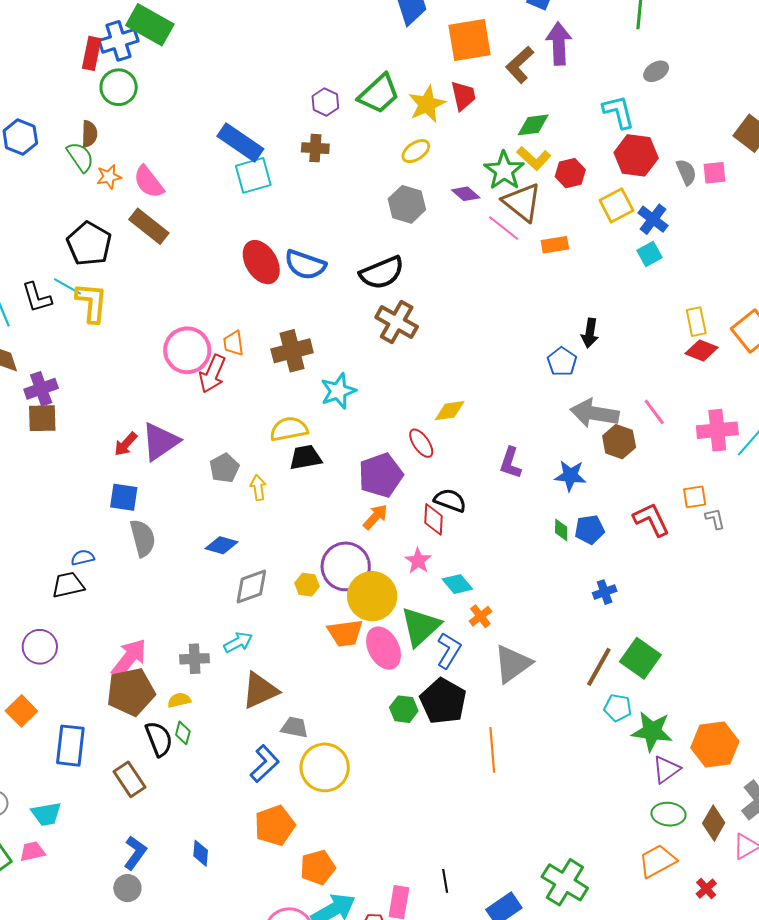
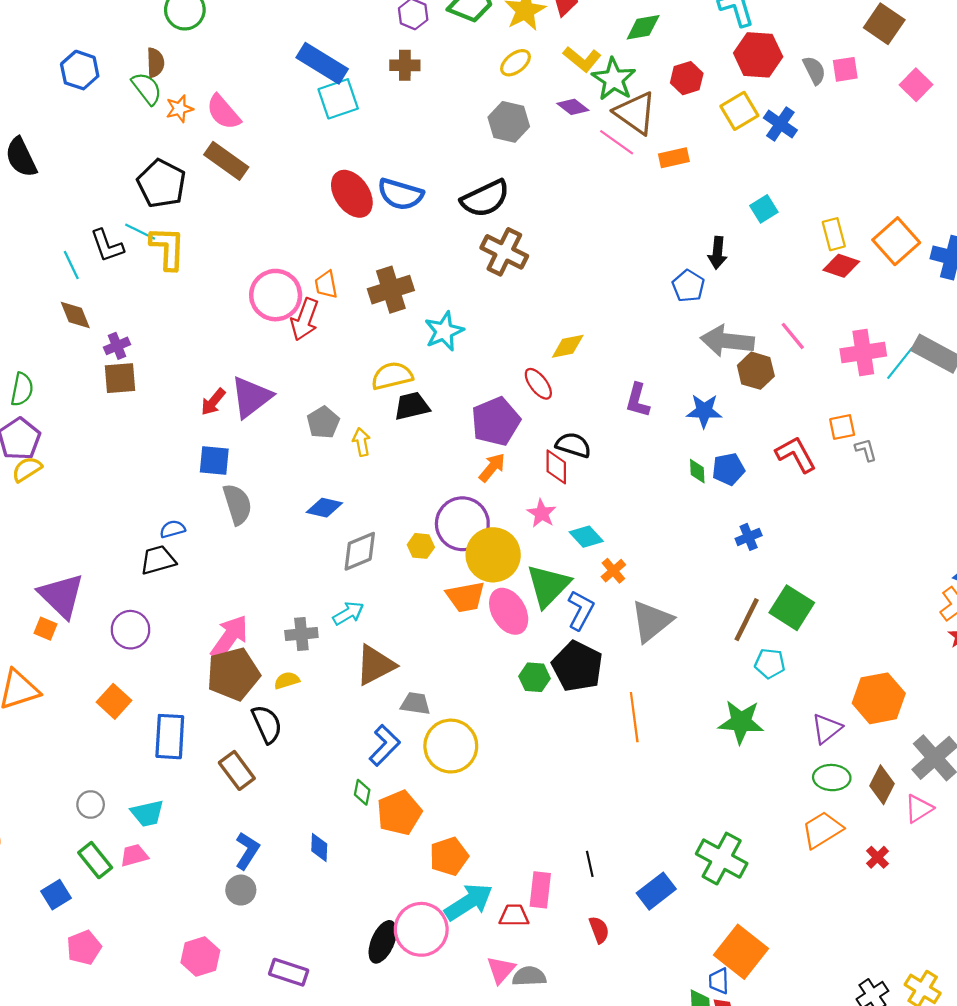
yellow L-shape: (534, 158) -> (582, 59), moved
cyan square: (649, 254) -> (764, 209), moved
purple cross: (41, 389) -> (117, 346), size x0.7
green star: (652, 731) -> (741, 722), moved
green diamond: (183, 733) -> (362, 792), moved

